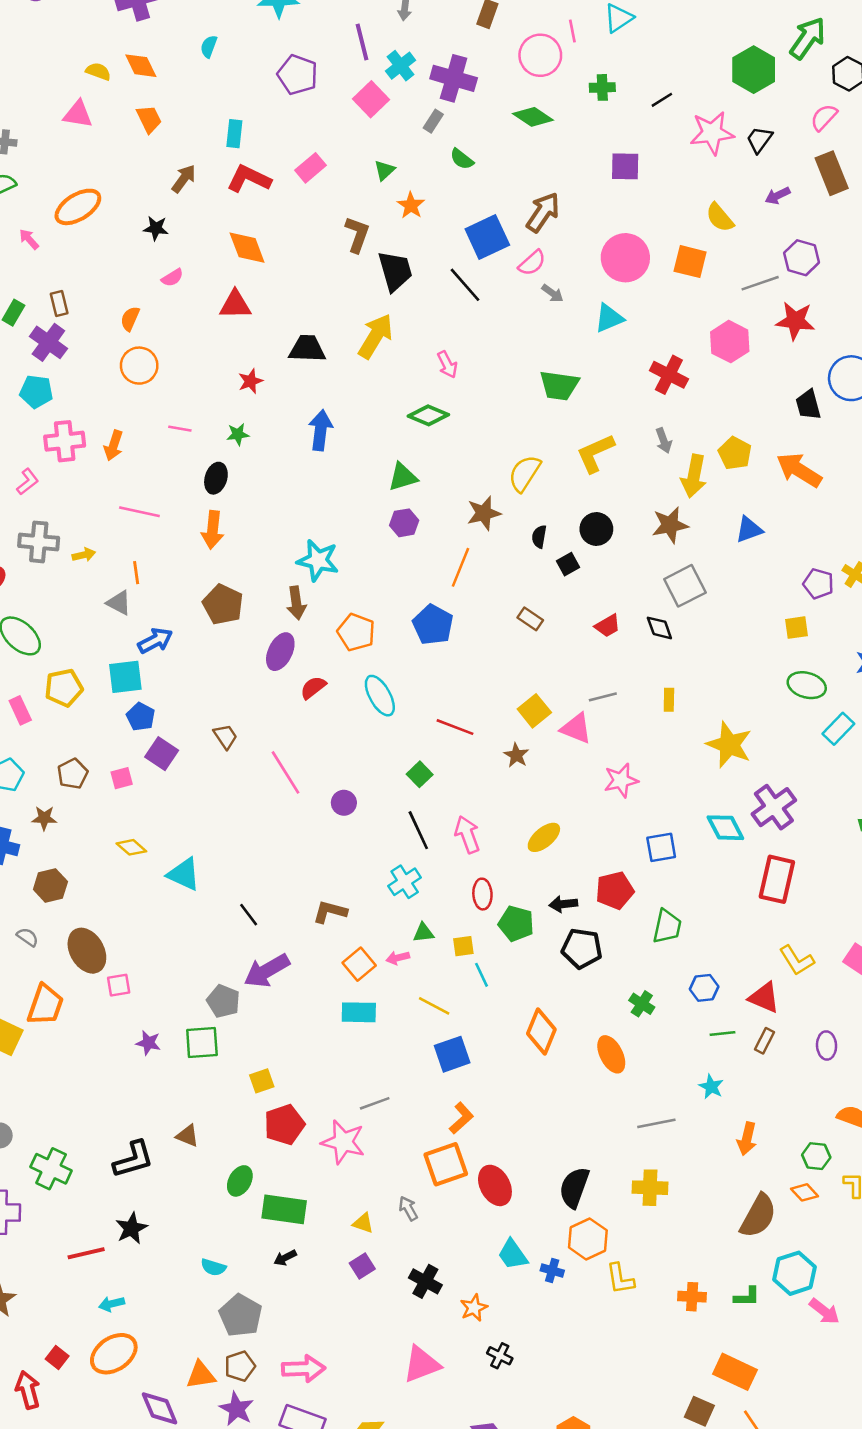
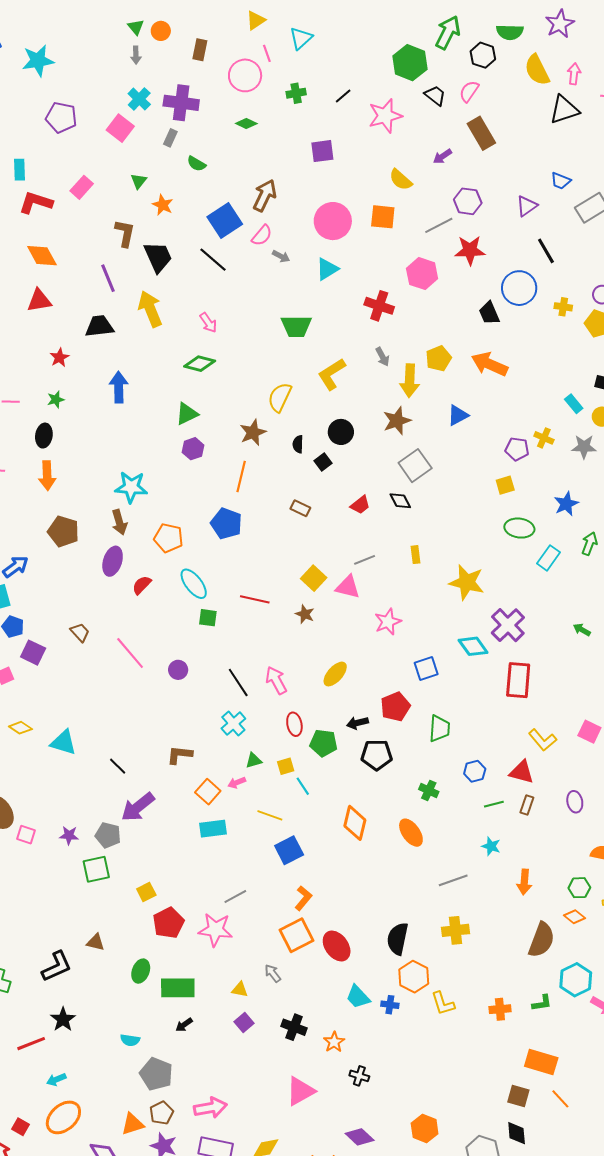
purple line: (362, 42) -> (108, 278), moved
green diamond: (533, 117) -> (246, 123), size x0.7
black trapezoid: (759, 140) -> (435, 95), moved, turned 100
yellow arrow: (376, 336) -> (150, 309), turned -45
yellow pentagon: (735, 453) -> (439, 358), turned 30
green square: (420, 774) -> (208, 618), moved, turned -30
pink square: (119, 985) -> (26, 835), turned 36
purple star: (148, 1043) -> (69, 835), moved

